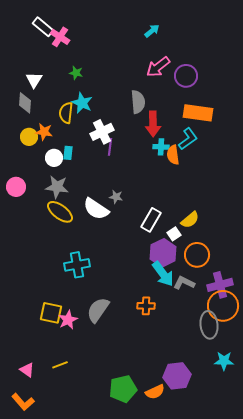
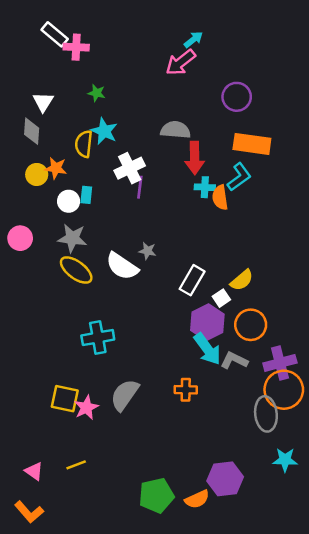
pink cross: (60, 37) -> (76, 47), turned -30
pink arrow: (158, 67) -> (181, 62), moved
gray semicircle: (138, 102) -> (176, 130), turned -80

